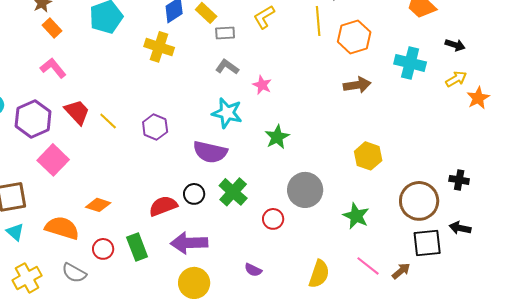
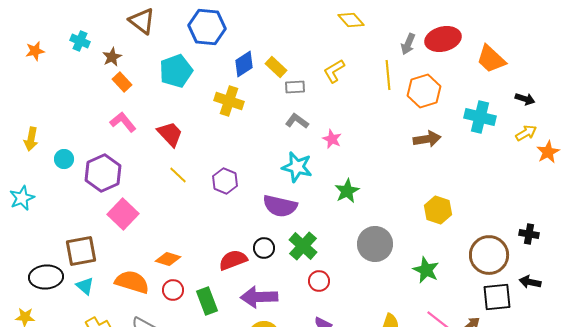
red trapezoid: (77, 112) -> (170, 134), moved
red circle: (273, 219) -> (319, 281), moved
red circle: (103, 249) -> (173, 290), moved

